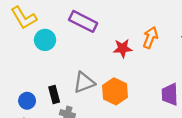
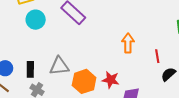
orange arrow: (150, 38) -> (128, 43), turned -36
red star: (123, 48) -> (111, 80), moved

